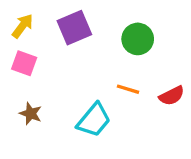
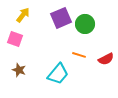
yellow arrow: (23, 26) -> (23, 15), moved
purple square: (74, 28) -> (61, 18), moved

